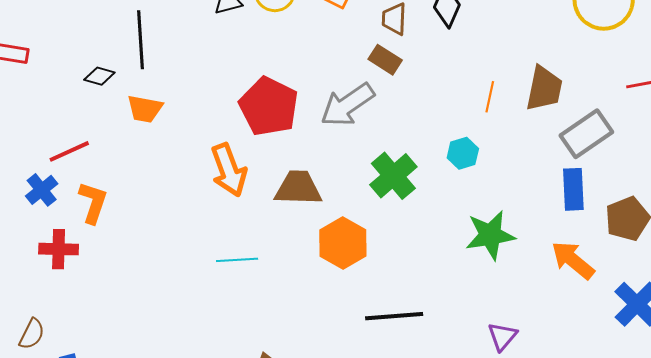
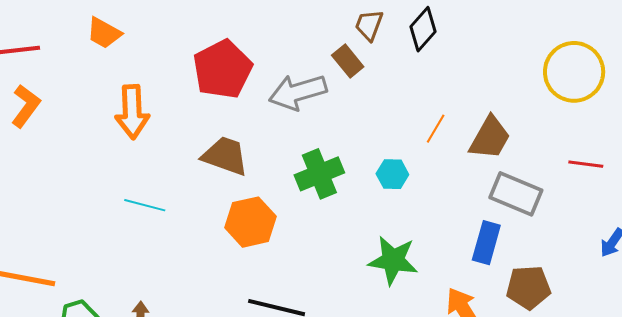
gray rectangle: (586, 134) -> (516, 194), turned 39
orange arrow: (229, 170) -> (132, 112), moved

